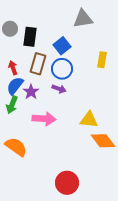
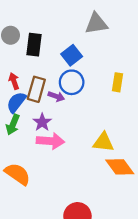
yellow rectangle: (102, 60) -> (117, 82), moved
brown rectangle: (38, 64) -> (36, 89), moved
purple arrow: (59, 89) -> (56, 96), moved
purple star: (31, 92) -> (42, 122), moved

